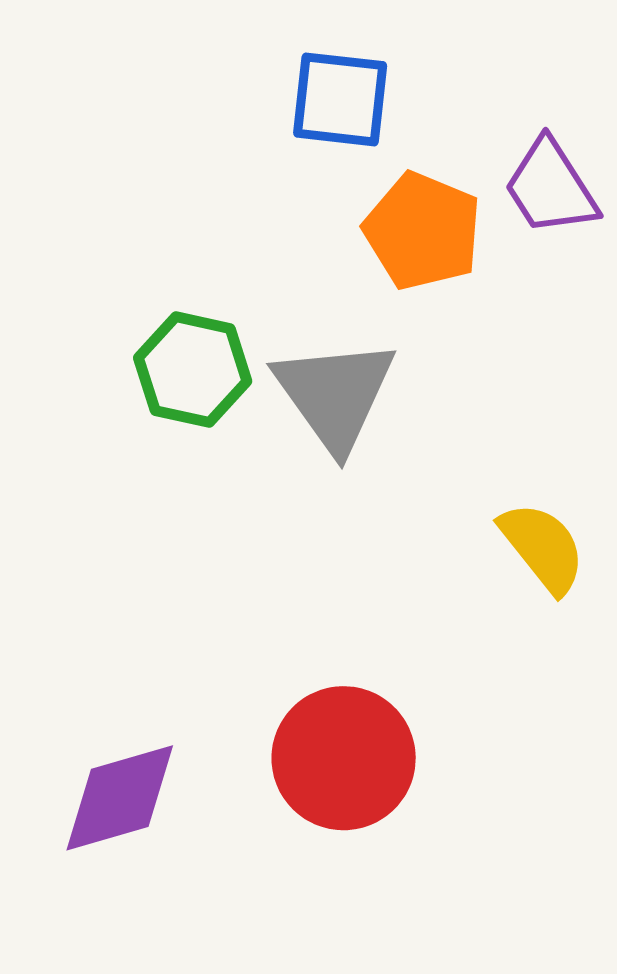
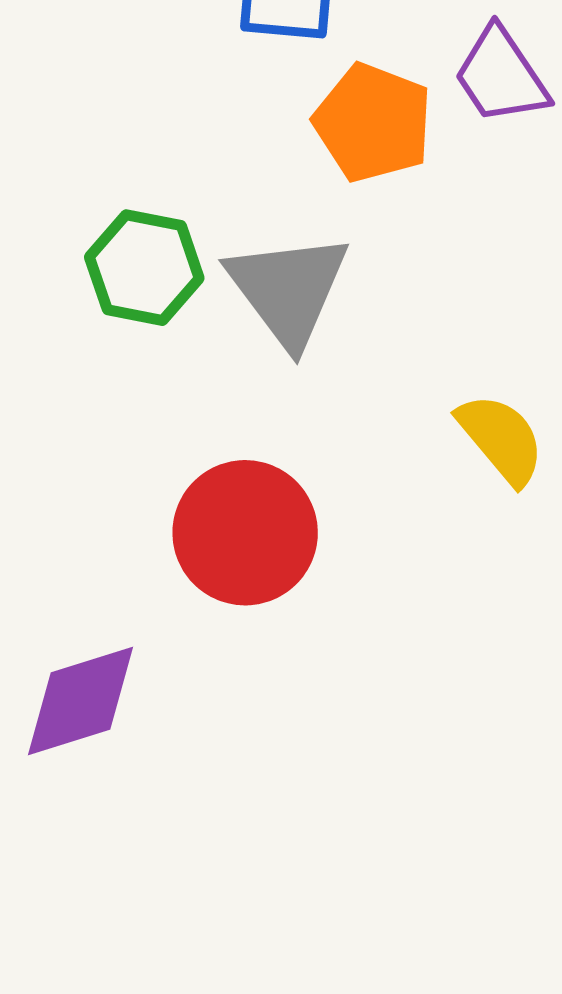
red circle: (344, 758) -> (245, 533), moved

